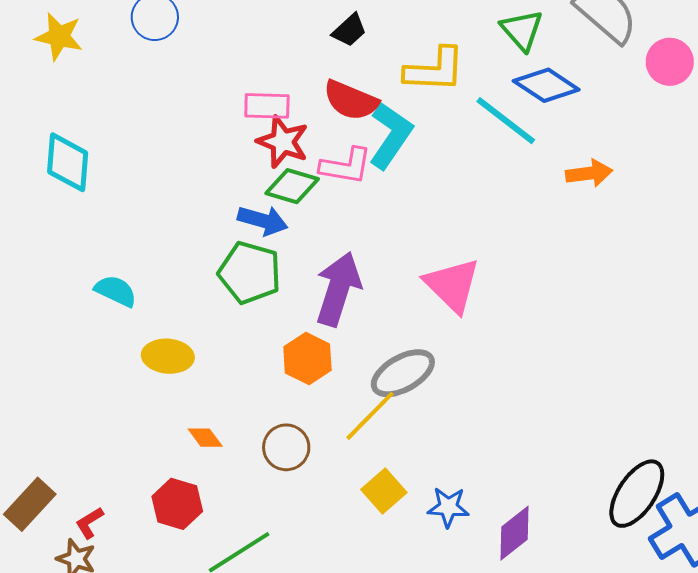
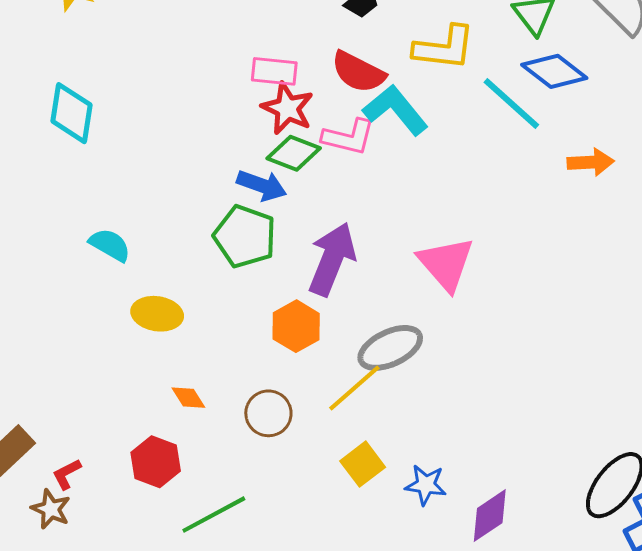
cyan L-shape: (391, 135) -> (395, 110), turned -78

